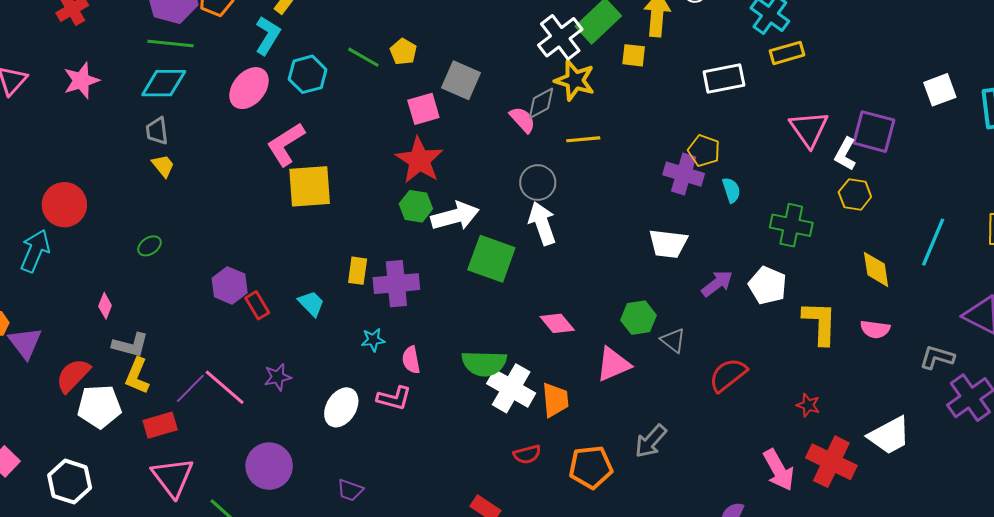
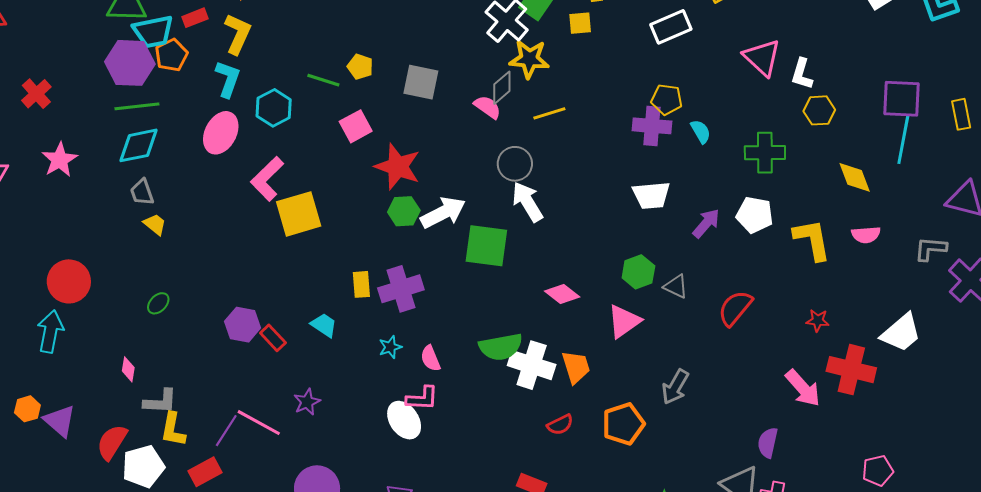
pink square: (423, 109) -> (356, 126), moved
purple square: (874, 132) -> (902, 99), moved
white ellipse: (341, 407) -> (404, 420), moved, turned -54

